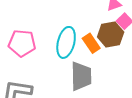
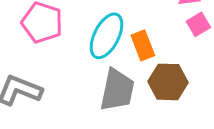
brown hexagon: (111, 34) -> (168, 82), moved

